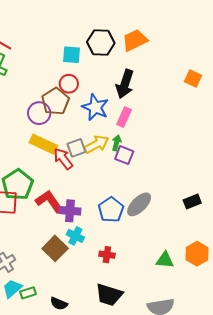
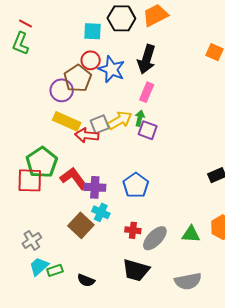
blue star: (95, 107) -> (112, 69), moved
red arrow: (63, 159) -> (87, 135), turned -45
gray ellipse: (139, 204) -> (155, 238), moved

